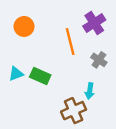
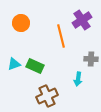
gray cross: (99, 60) -> (91, 59), moved, turned -32
brown cross: (74, 111) -> (47, 96), moved

